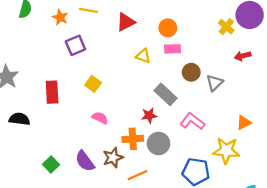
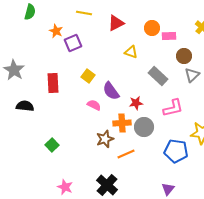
orange star: (60, 17) -> (56, 31), moved
pink rectangle: (172, 49) -> (169, 36), moved
brown circle: (191, 72) -> (184, 56), moved
gray rectangle: (165, 94) -> (158, 76), moved
pink L-shape: (192, 121) -> (173, 108), turned 130
purple semicircle: (85, 161) -> (111, 91), moved

